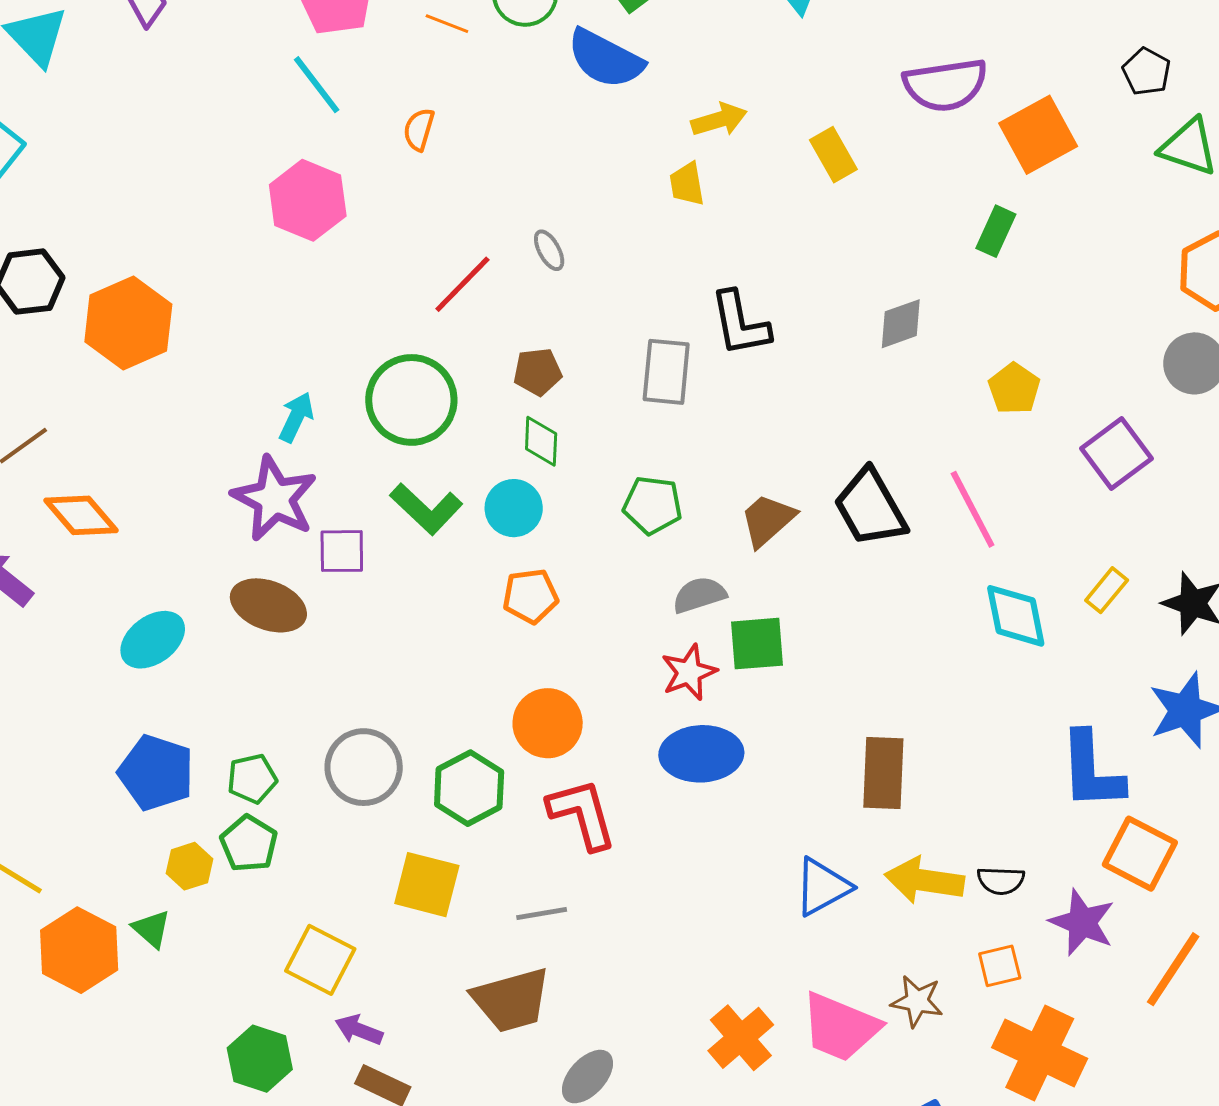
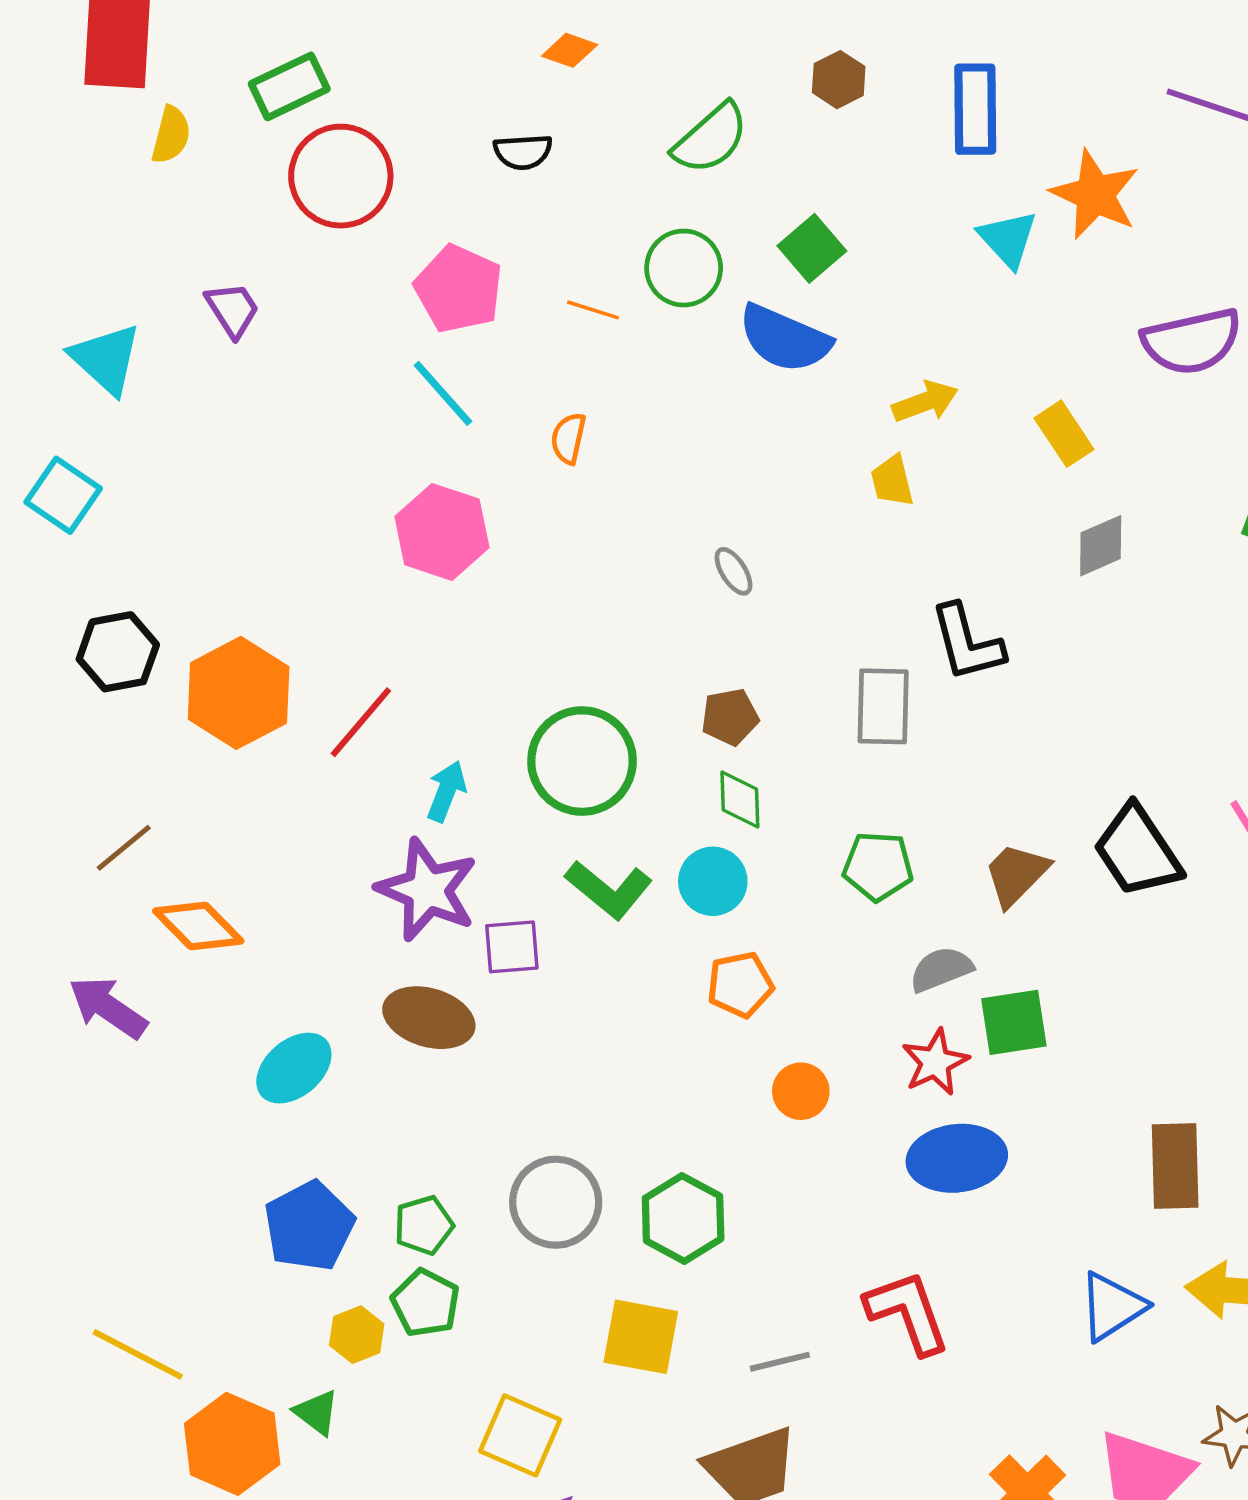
red line: (462, 284) -> (361, 722), moved
gray diamond: (901, 324) -> (1101, 546), moved
orange circle: (548, 723) -> (801, 1091), moved, size x0.7
blue pentagon: (156, 773) -> (309, 1226), turned 30
red L-shape: (582, 814) -> (908, 1312), moved

